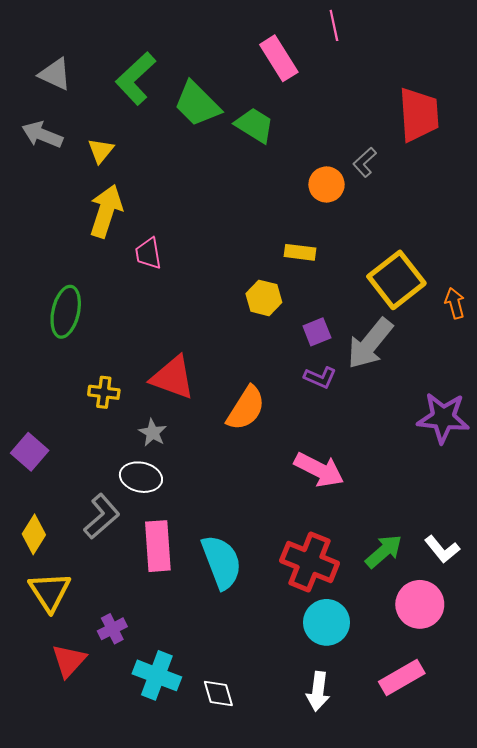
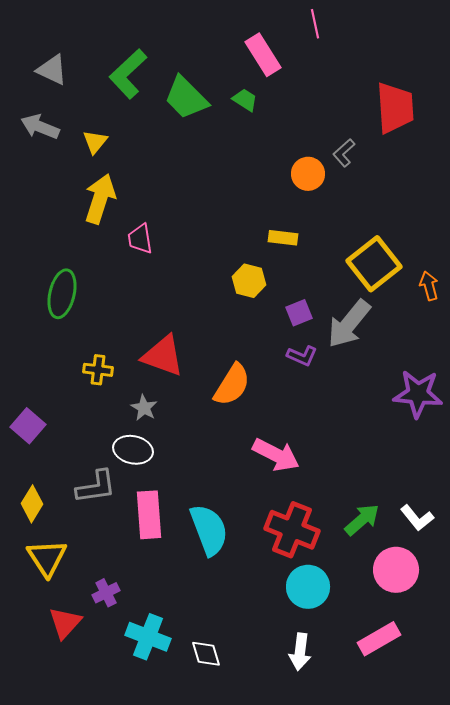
green trapezoid: (254, 125) -> (245, 100), moved, size x0.7
pink arrow: (319, 470) -> (276, 455), moved
gray L-shape: (102, 516) -> (96, 487), turned 33

